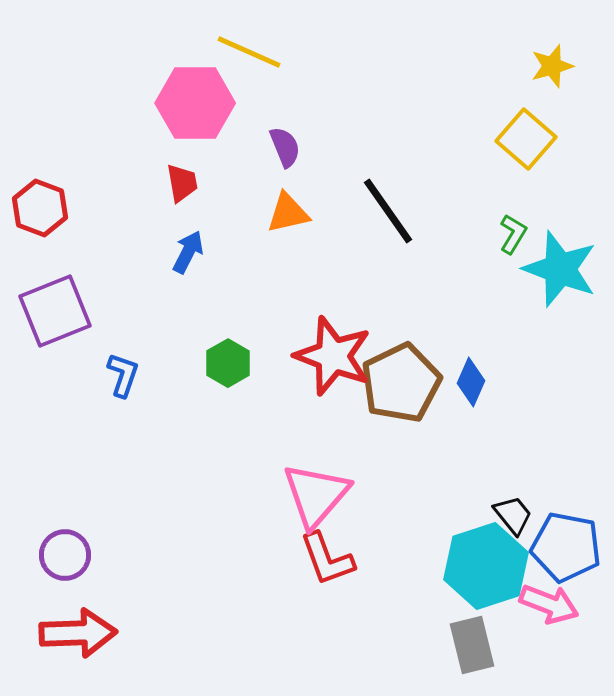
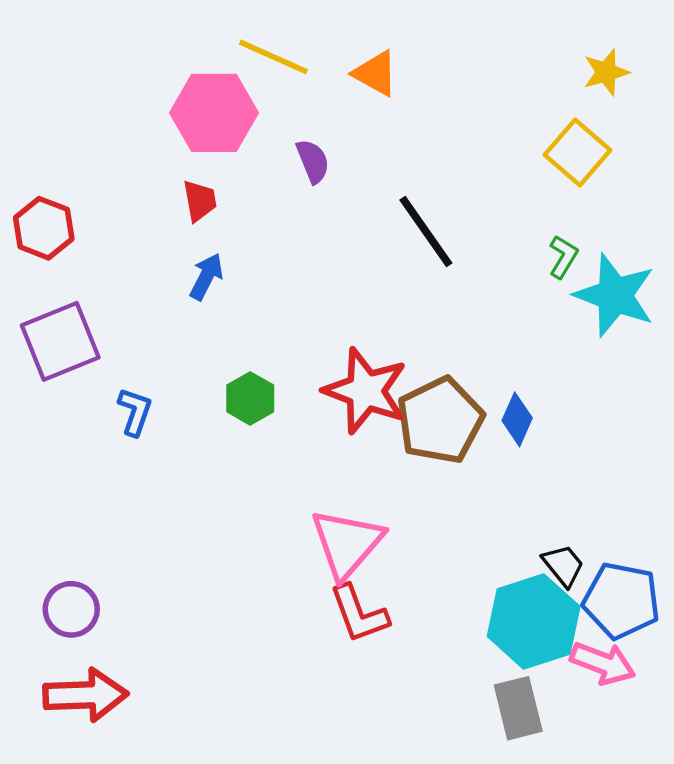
orange triangle: (288, 213) -> (375, 73), moved, turned 42

